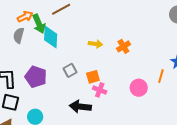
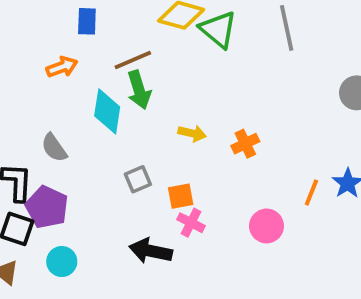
green arrow: (39, 24) -> (139, 90), moved
gray semicircle: (19, 35) -> (54, 148), moved, turned -56
orange line: (161, 76) -> (311, 192), moved
purple pentagon: (36, 77) -> (47, 207), moved

